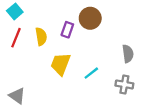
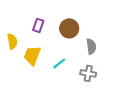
brown circle: (90, 18) -> (69, 28), moved
yellow semicircle: (41, 37) -> (12, 41), moved

